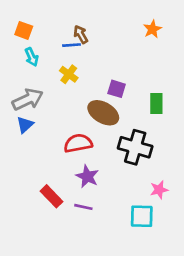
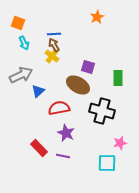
orange star: (152, 29) -> (97, 17), moved
brown arrow: (81, 34) -> (54, 45), moved
blue triangle: (25, 125) -> (38, 91), moved

